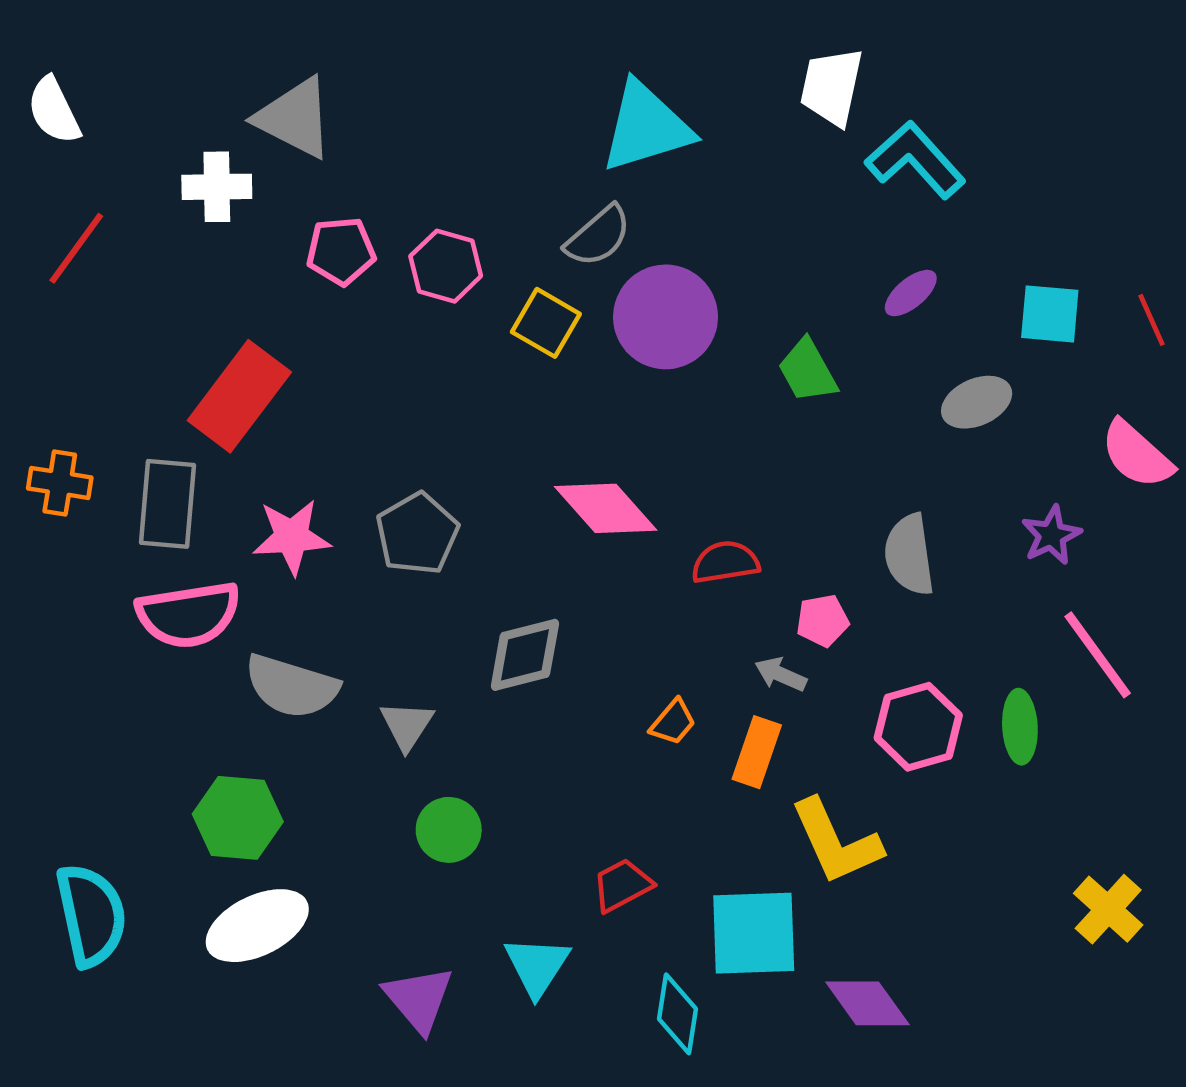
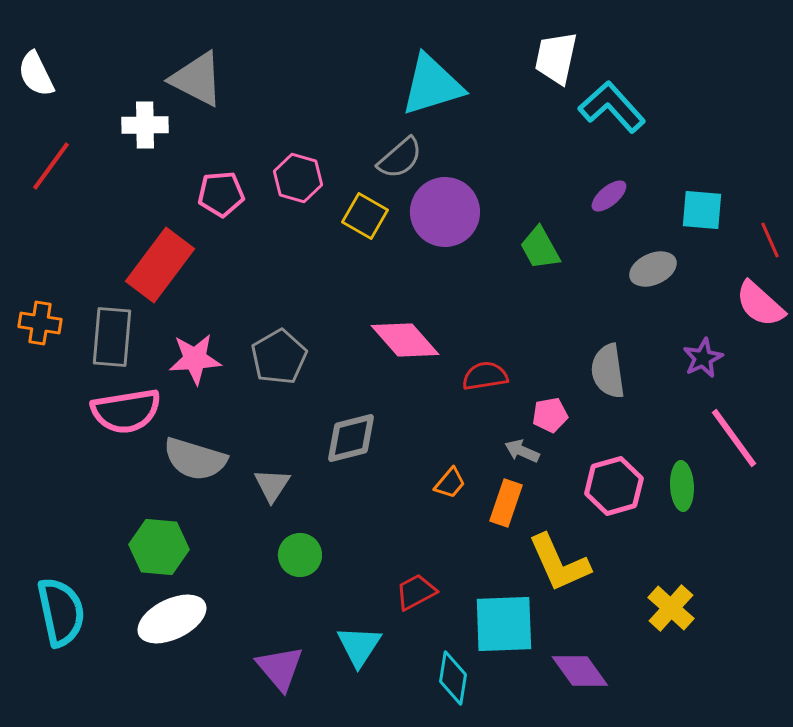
pink pentagon: (341, 251) -> (221, 194), moved
red line: (1152, 320) -> (770, 240), moved
yellow cross: (1108, 909) -> (671, 608), moved

